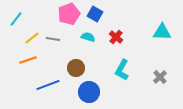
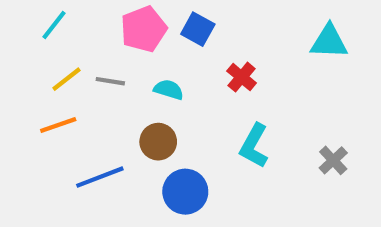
cyan line: (16, 19) -> (54, 25), moved
cyan triangle: (162, 32) -> (329, 42), moved
cyan semicircle: (88, 37) -> (169, 90), moved

